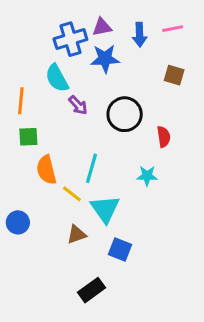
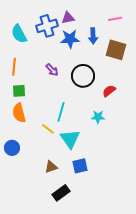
blue arrow: (140, 35) -> (93, 36), moved
brown square: (174, 75) -> (116, 50), size x1.5
cyan semicircle: (57, 78) -> (19, 34), moved
red semicircle: (164, 137) -> (109, 91), turned -120
orange semicircle: (46, 170) -> (19, 113), moved
brown triangle: (76, 234) -> (51, 167), moved
blue square: (120, 249) -> (80, 166), turned -35

